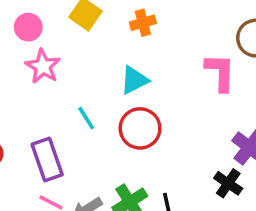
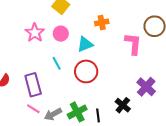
orange cross: (143, 23) -> (102, 22), moved
pink circle: (28, 27) -> (61, 34), moved
black cross: (228, 183) -> (123, 105), moved

